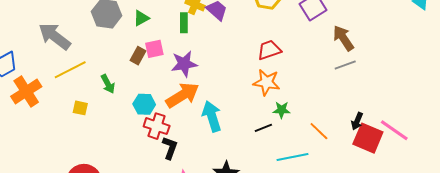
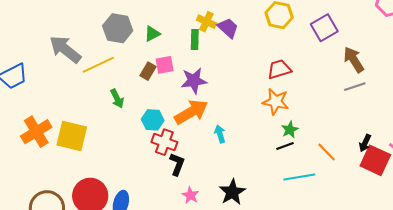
yellow line: (70, 70) -> (98, 65), moved
orange cross: (26, 92) -> (36, 132), moved
yellow square: (80, 108) -> (72, 136), moved, size x2.0
green star: (282, 110) -> (290, 130), turned -30
cyan arrow: (212, 116) -> (220, 134), size x0.6
black line: (263, 128) -> (285, 146), moved

